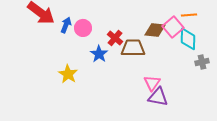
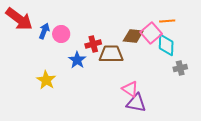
red cross: (115, 38) -> (93, 44), turned 35
pink triangle: (152, 83) -> (130, 89), turned -30

